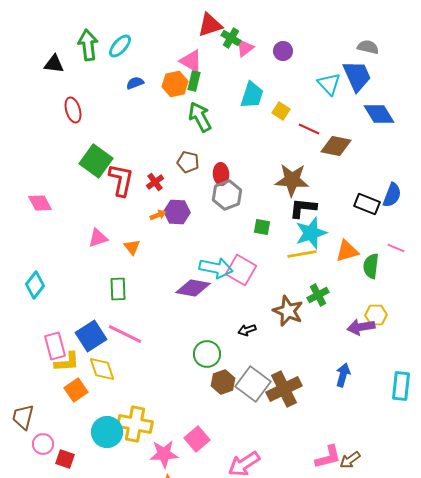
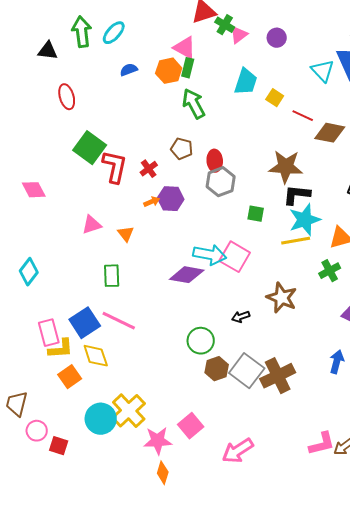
green cross: (318, 295) -> (330, 271), moved
yellow cross: (135, 424) -> (129, 411), turned 36

